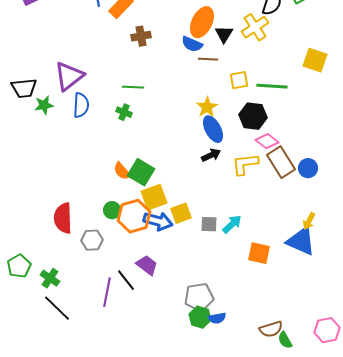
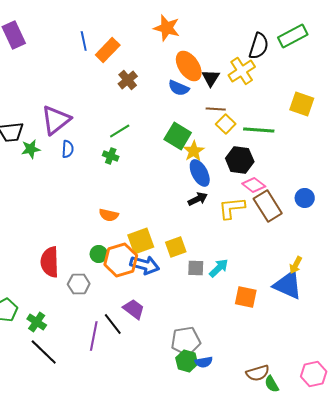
orange ellipse: (202, 22) -> (189, 66), turned -60
brown cross: (141, 36) -> (128, 80), turned -30
brown line: (208, 59) -> (216, 109), moved
yellow square: (239, 80) -> (226, 124), turned -36
green line: (133, 87) -> (120, 131), turned -35
blue semicircle: (81, 105) -> (68, 149), size x0.7
blue circle: (308, 168) -> (305, 198), moved
orange semicircle: (122, 171) -> (109, 215), turned -36
green square: (141, 172) -> (178, 136), moved
yellow square: (181, 213) -> (176, 247), moved

